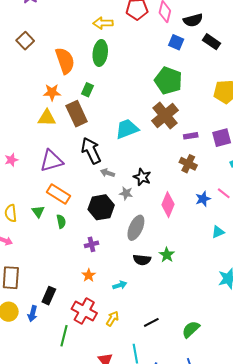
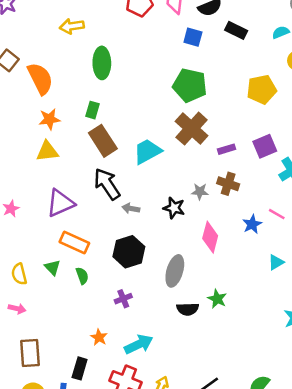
yellow arrow: (103, 23) -> (72, 26), moved
orange semicircle: (65, 61) -> (40, 79), moved
brown rectangle: (77, 114) -> (103, 141), moved
gray star: (126, 193) -> (200, 192), moved
orange star: (89, 275) -> (99, 337), moved
cyan arrow: (120, 285) -> (139, 344), moved, size x1.6

